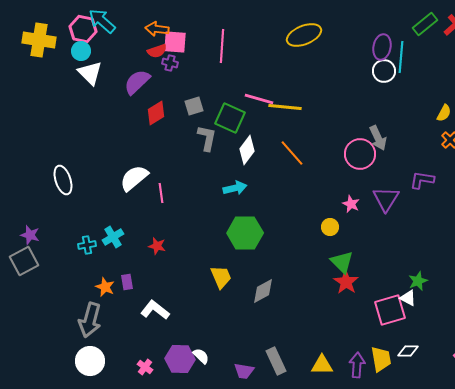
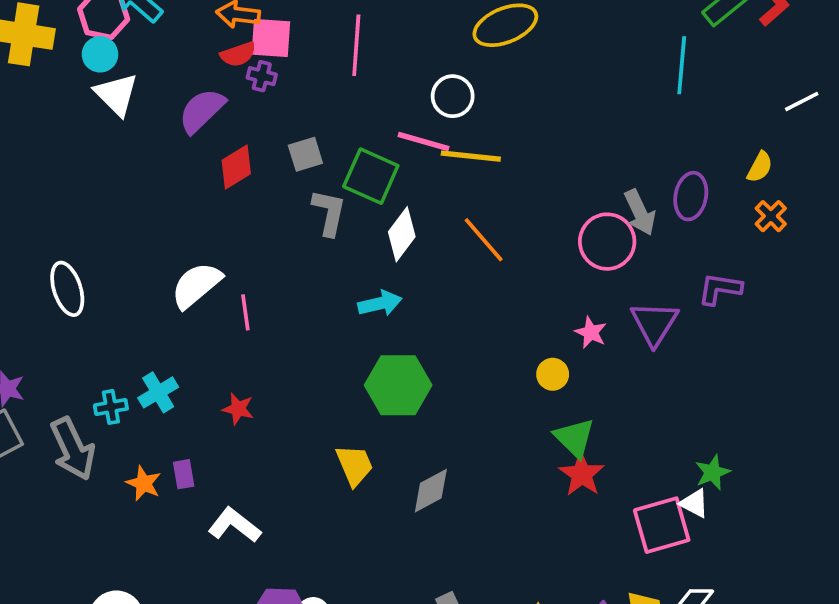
purple ellipse: (382, 47) -> (691, 196), moved
white circle: (384, 71) -> (453, 96), moved
gray arrow: (90, 320) -> (73, 449), moved, turned -40

